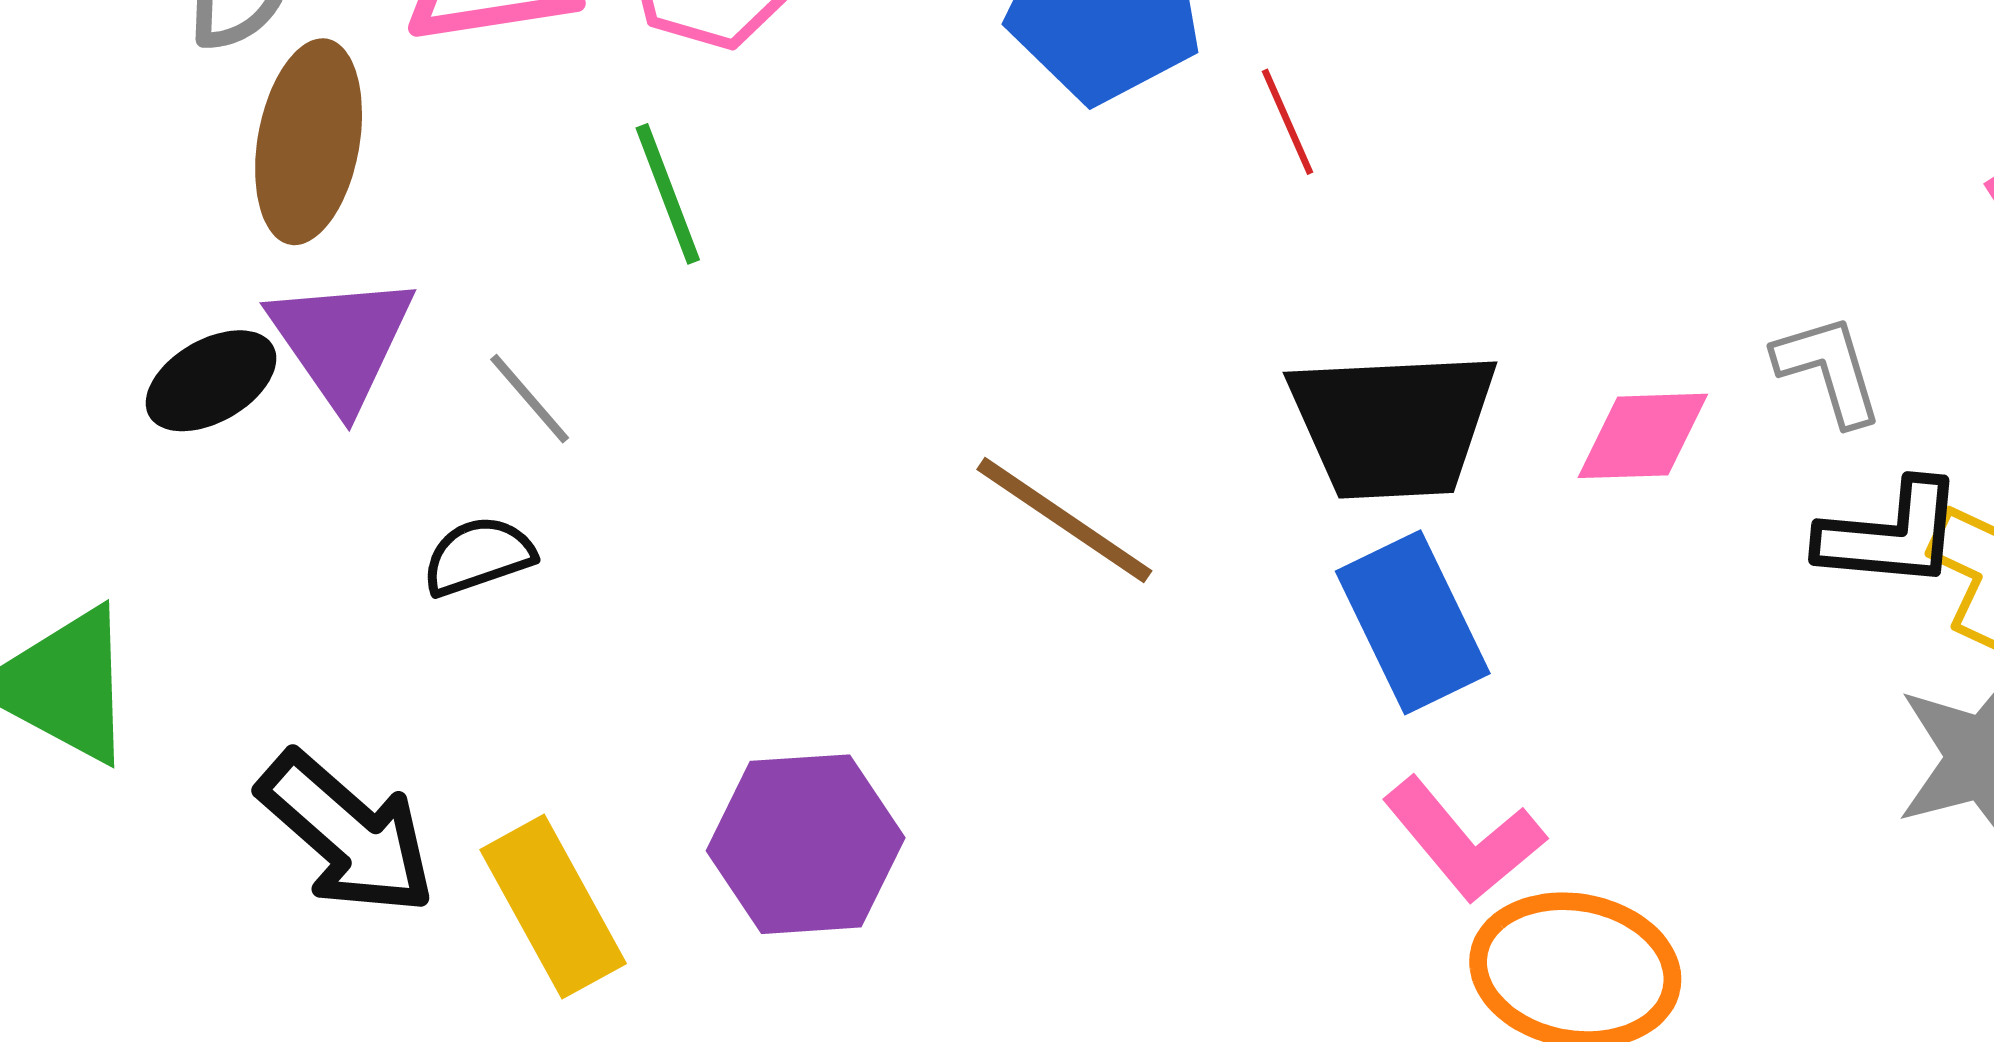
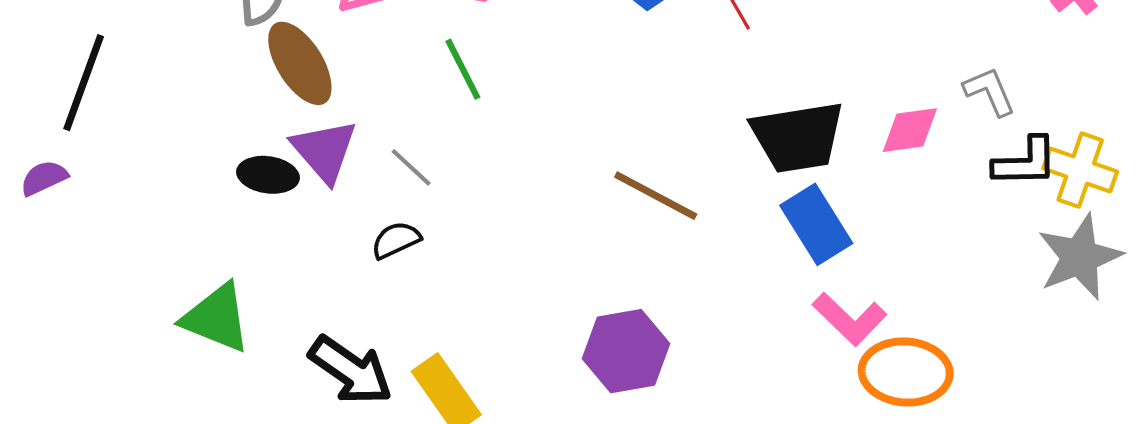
brown ellipse: (309, 142) -> (300, 63), turned -36
black ellipse: (211, 381) -> (268, 175), turned 44
purple hexagon: (806, 844) -> (626, 351), moved

